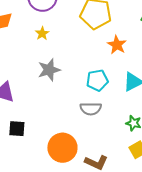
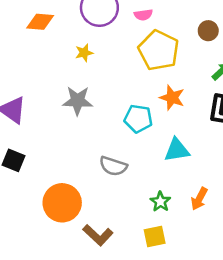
orange star: (117, 45) -> (172, 98), turned -30
cyan pentagon: (97, 80) -> (138, 119), moved

